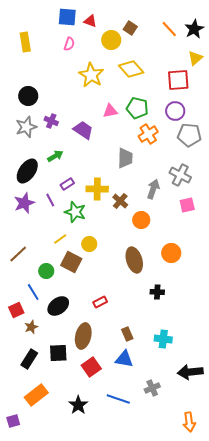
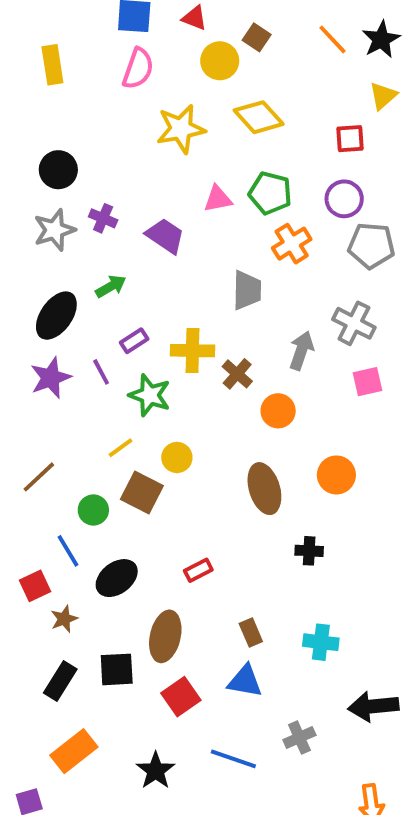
red triangle: (90, 21) -> (194, 18), moved
pink semicircle: (69, 44) -> (138, 69), size x1.5
yellow star: (91, 75) -> (181, 129), turned 30
red square: (178, 80) -> (350, 139), size x0.7

